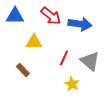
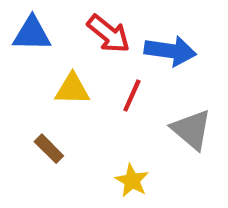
red line: (64, 58) -> (132, 95), moved
yellow star: (72, 84) -> (132, 181), moved

